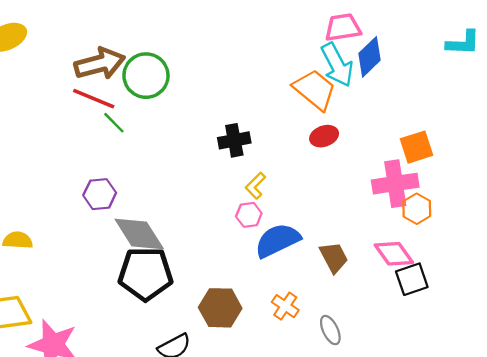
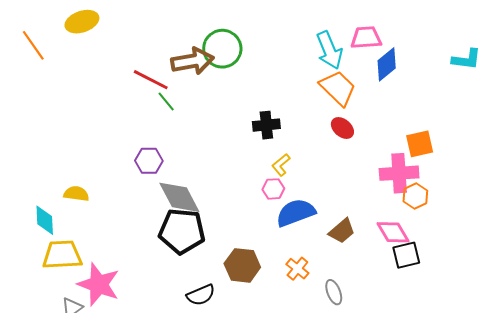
brown arrow: (100, 64) -> (193, 61), moved
cyan arrow: (337, 65) -> (329, 50), moved
green circle: (146, 76) -> (222, 49), moved
red ellipse: (324, 136) -> (342, 128), turned 55
brown trapezoid: (334, 257) -> (342, 231), turned 72

